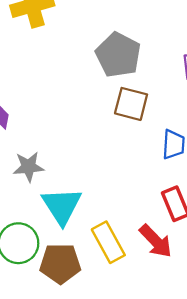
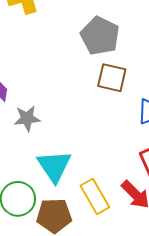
gray star: (29, 167) -> (27, 118), moved

